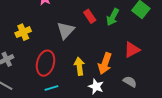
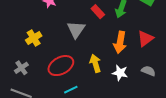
red ellipse: (45, 63) -> (61, 66), turned 55
orange arrow: (105, 63) -> (120, 42), moved
white star: (96, 87) -> (120, 73), moved

